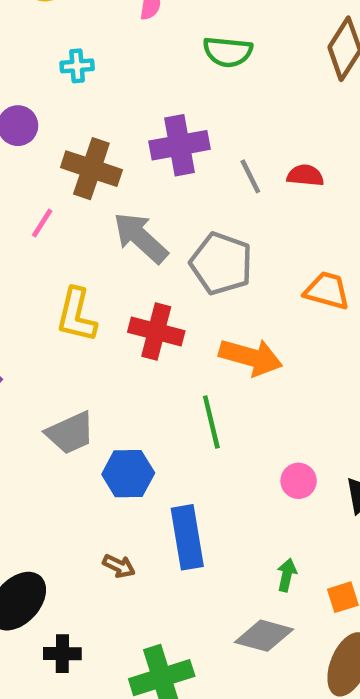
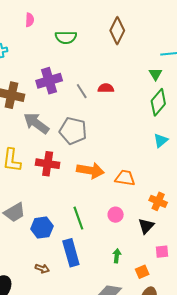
orange trapezoid: (327, 291) -> (125, 178), moved
green line: (211, 422) -> (78, 218), moved
pink circle: (299, 481) -> (116, 215), moved
green arrow: (287, 575) -> (117, 256), moved

